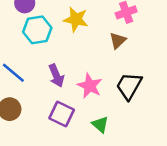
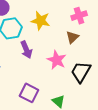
purple arrow: (56, 76) -> (26, 50), moved
pink star: (90, 86) -> (57, 60), moved

